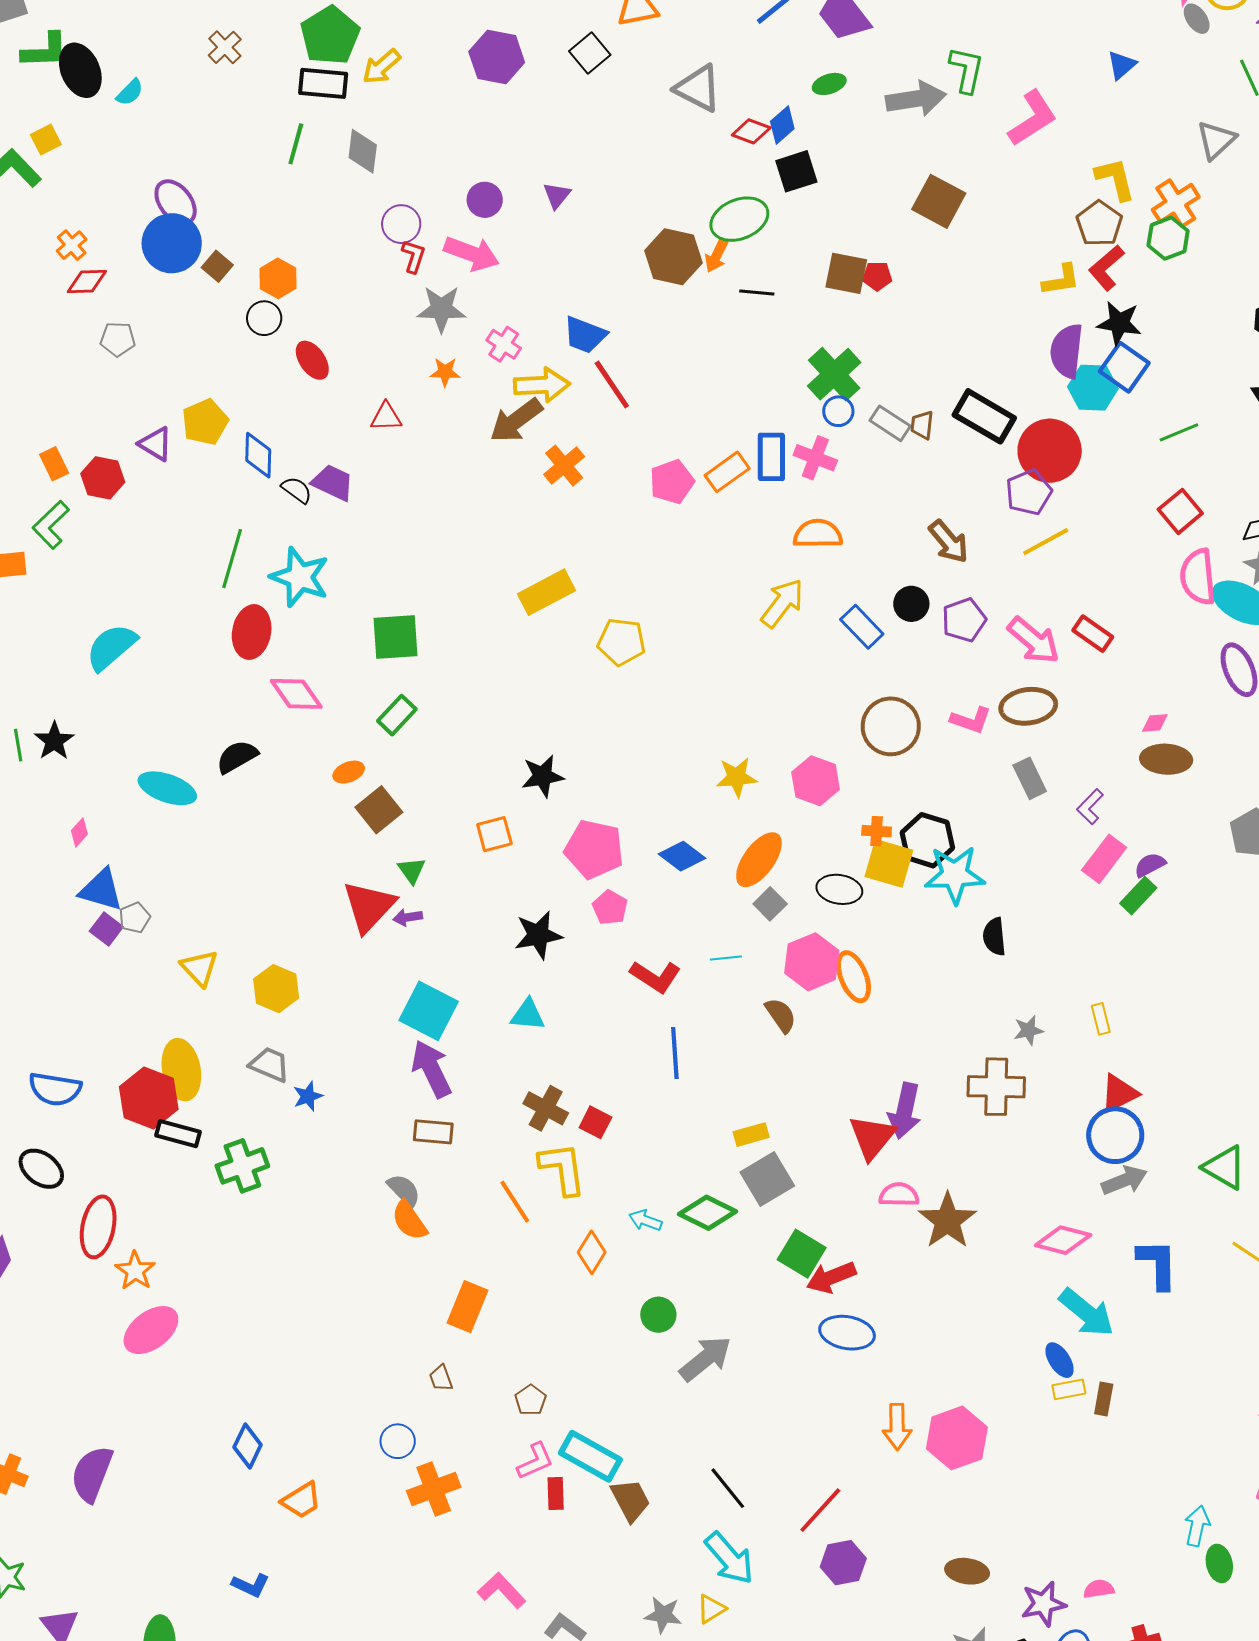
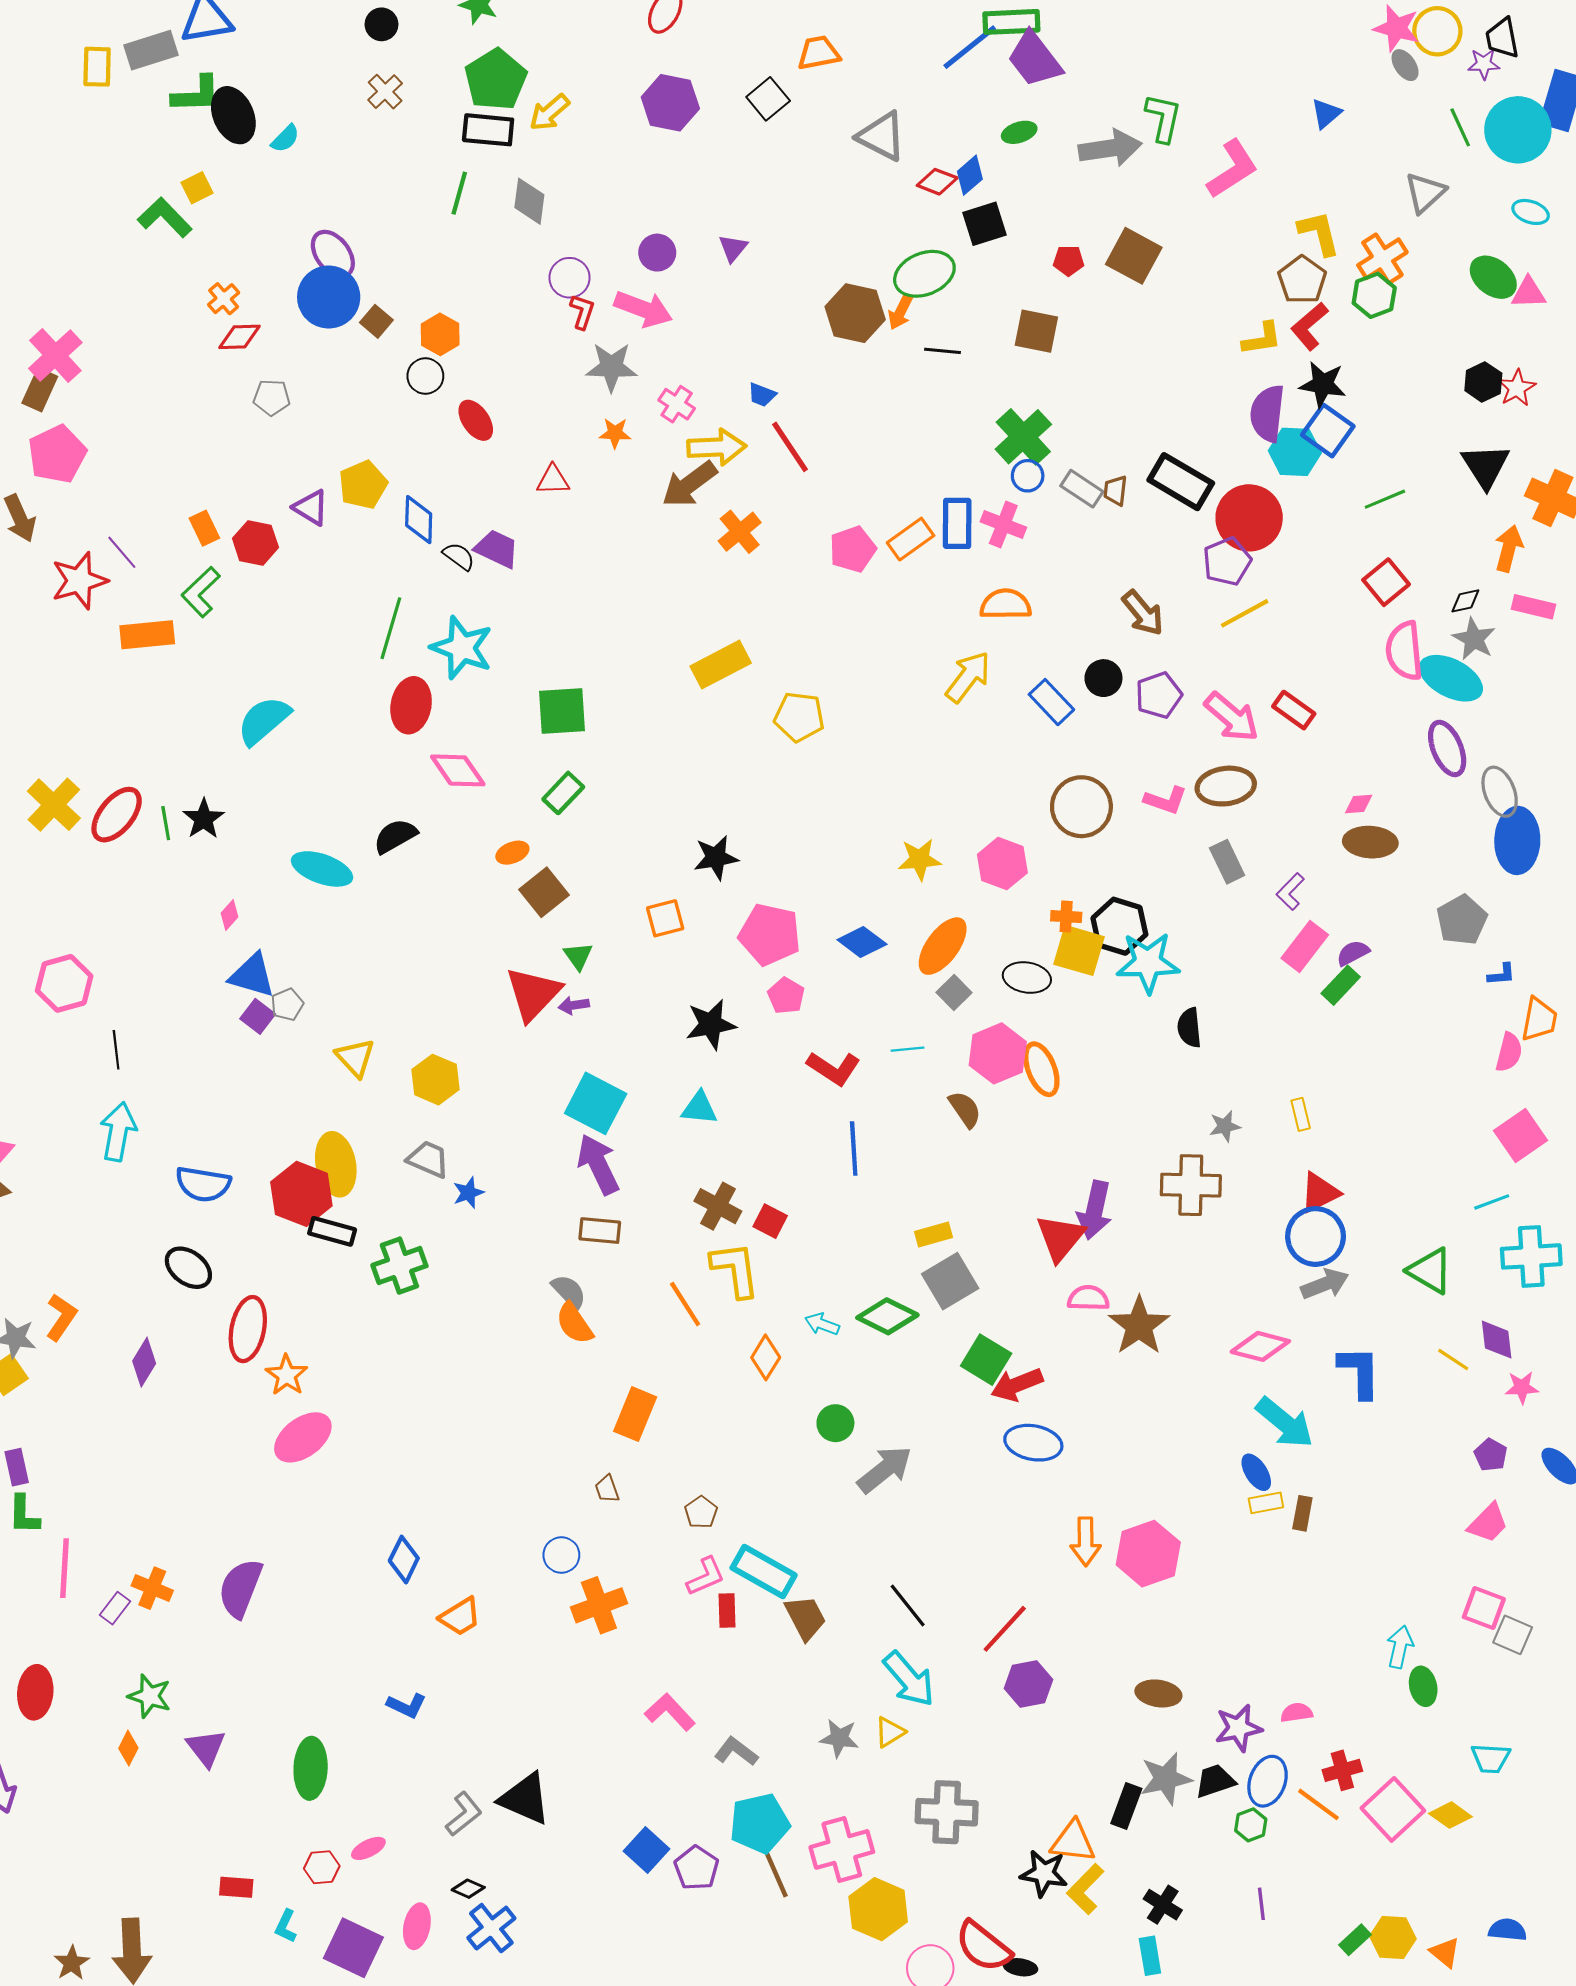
red pentagon: (877, 276) -> (1069, 261), moved
blue trapezoid: (585, 335) -> (762, 395), size x0.6

